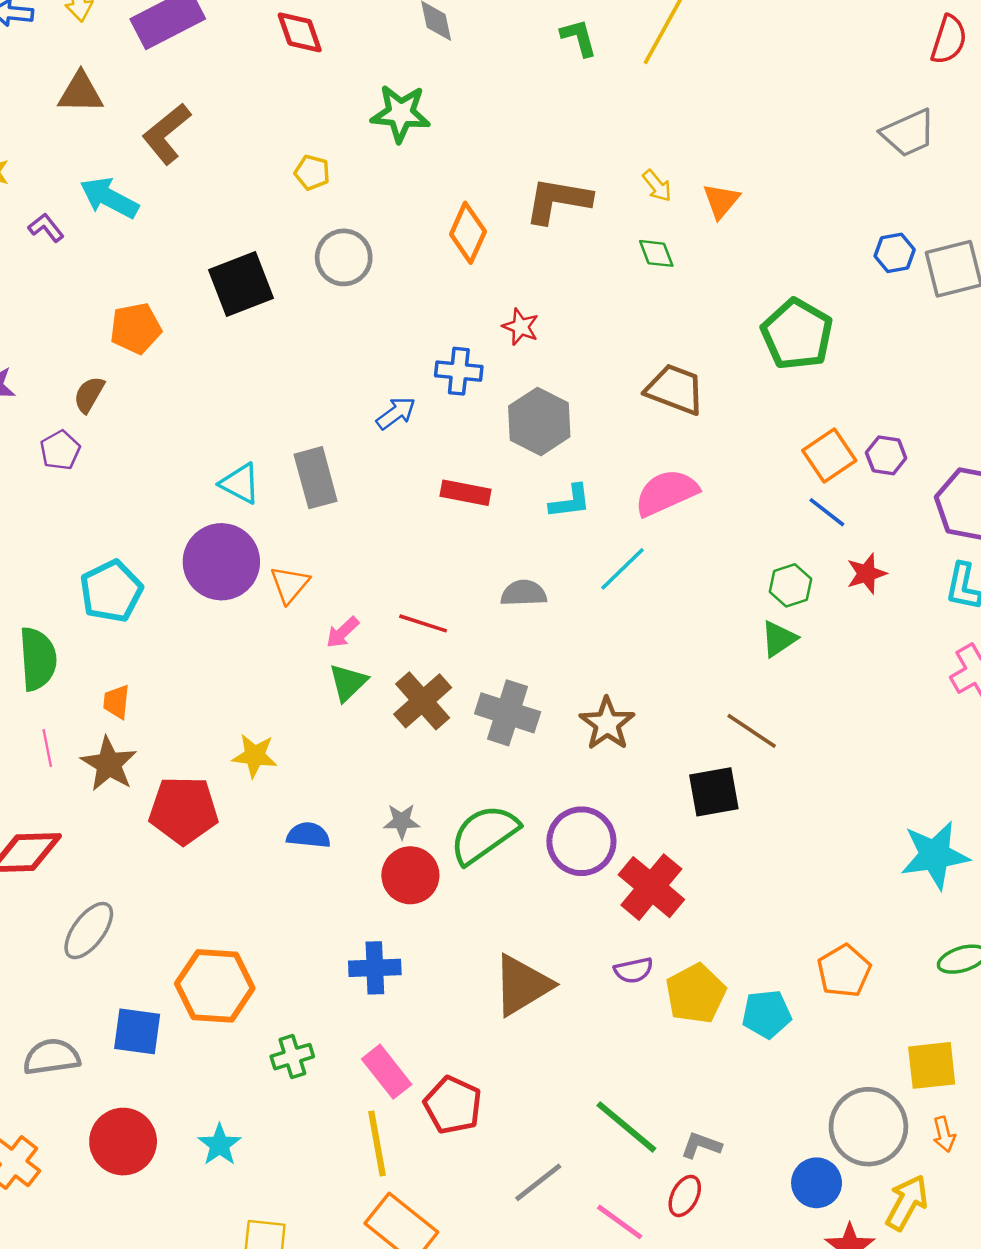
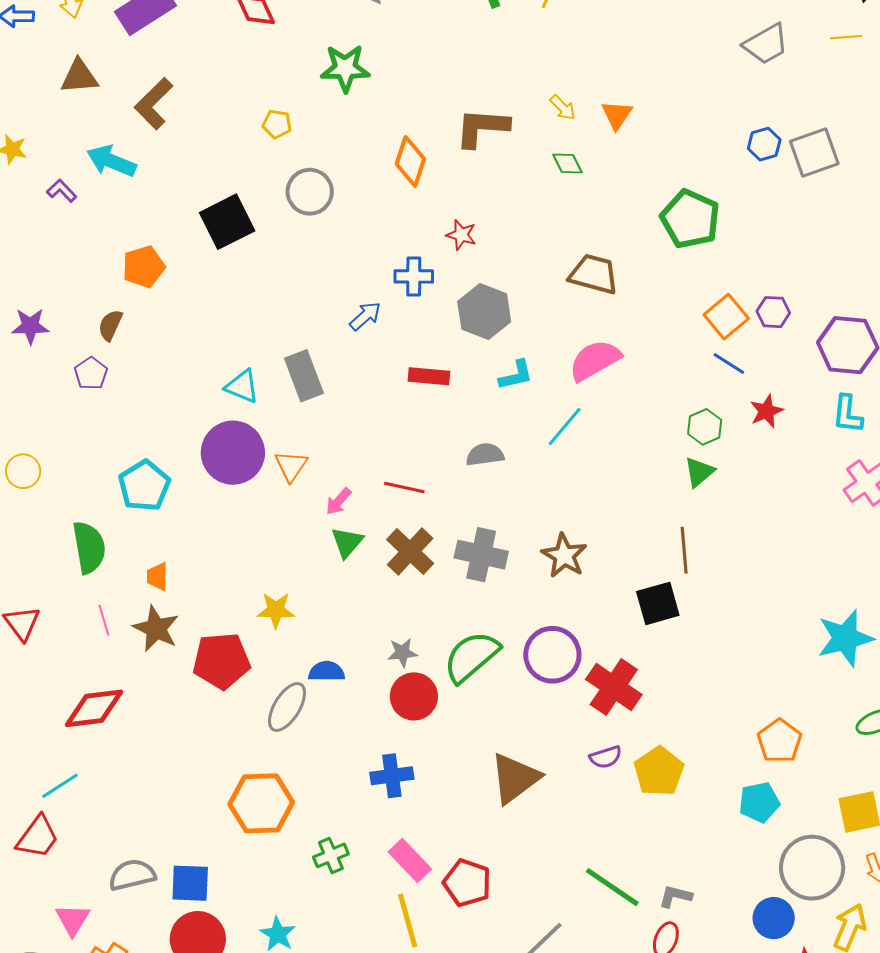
brown line: (752, 731) -> (684, 550), turned 57
gray ellipse: (89, 931) -> (287, 707), moved
cyan pentagon: (767, 1014) -> (759, 802), moved
blue square: (137, 1031) -> (190, 883), moved

